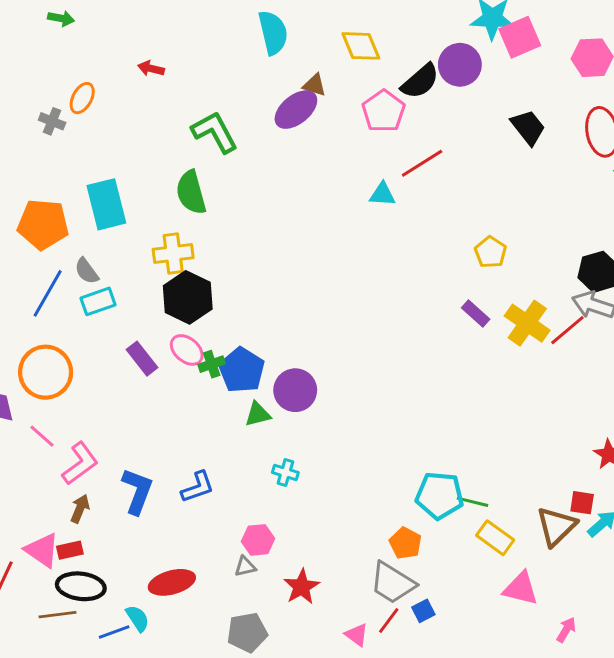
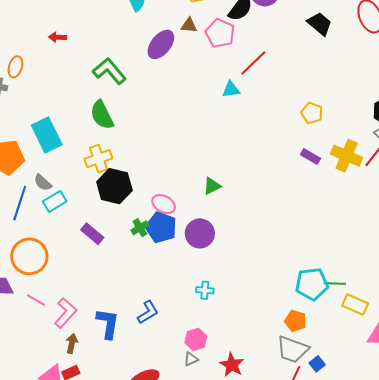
brown triangle: (315, 85) -> (189, 25), moved
pink ellipse: (187, 350) -> (164, 204), moved
green triangle: (258, 414) -> (212, 186), moved

